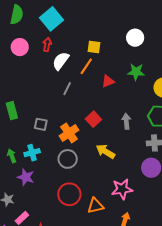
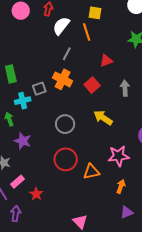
orange line: (86, 66) -> (87, 32), turned -54
red triangle: (108, 81) -> (106, 61), moved
gray square: (41, 124) -> (39, 89), turned -32
orange cross: (69, 133) -> (63, 79), moved, turned -30
cyan cross: (32, 153) -> (23, 101), moved

